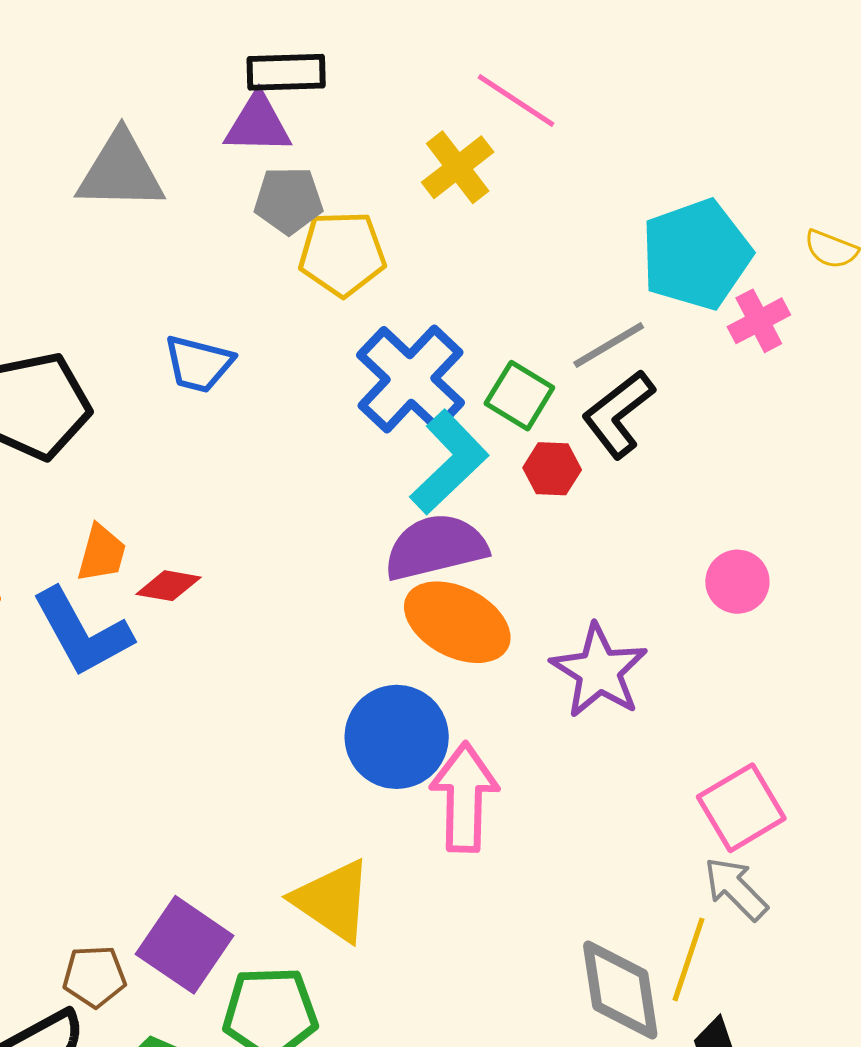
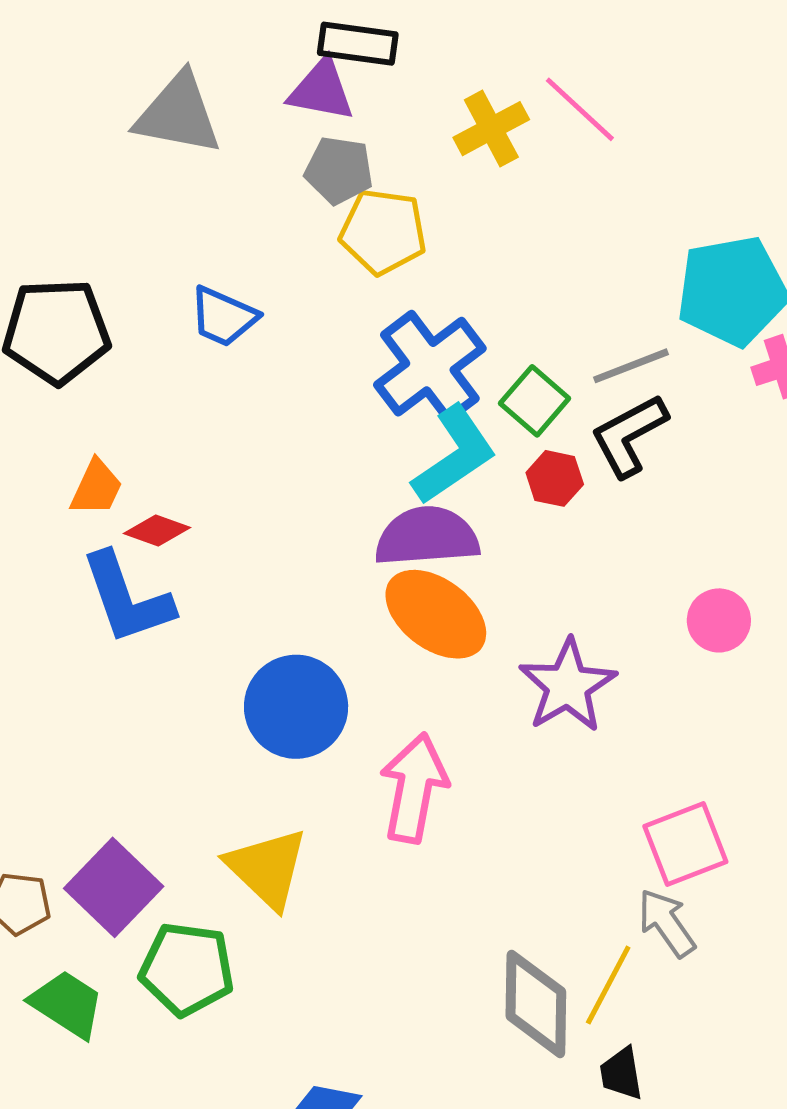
yellow cross: (458, 167) -> (491, 129), moved
blue L-shape: (82, 632) -> (127, 598), moved
blue circle: (397, 737) -> (296, 707), moved

